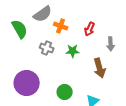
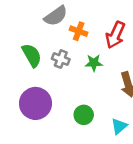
green semicircle: (20, 29) -> (32, 55), moved
red arrow: (90, 29) -> (115, 35), size x1.5

